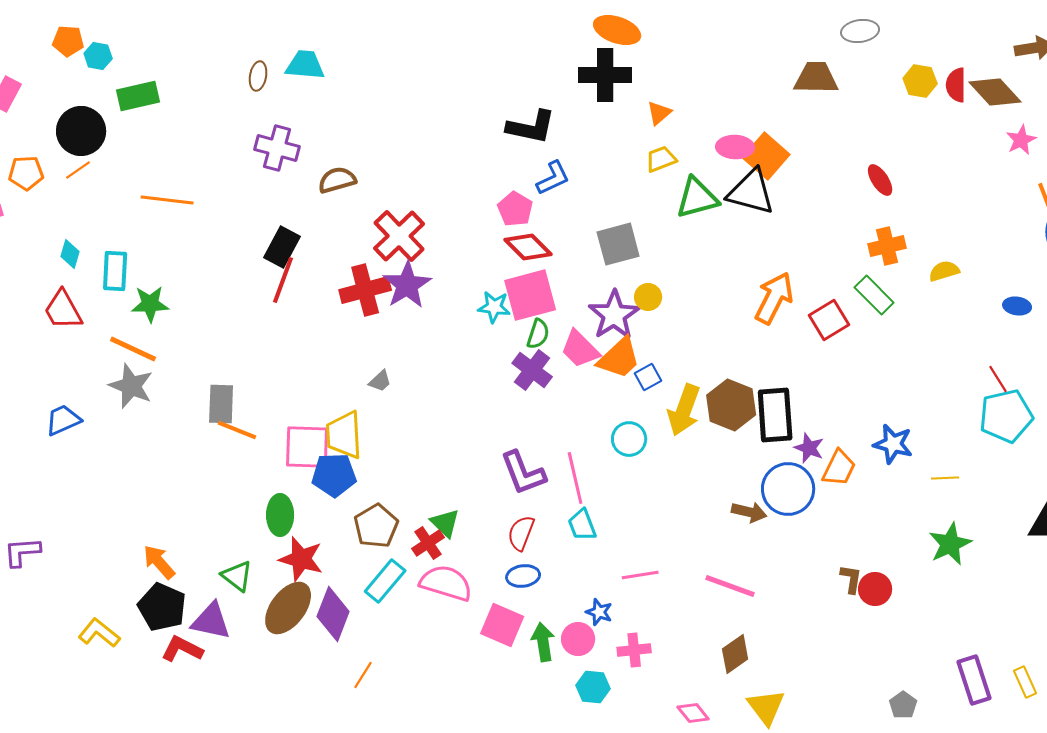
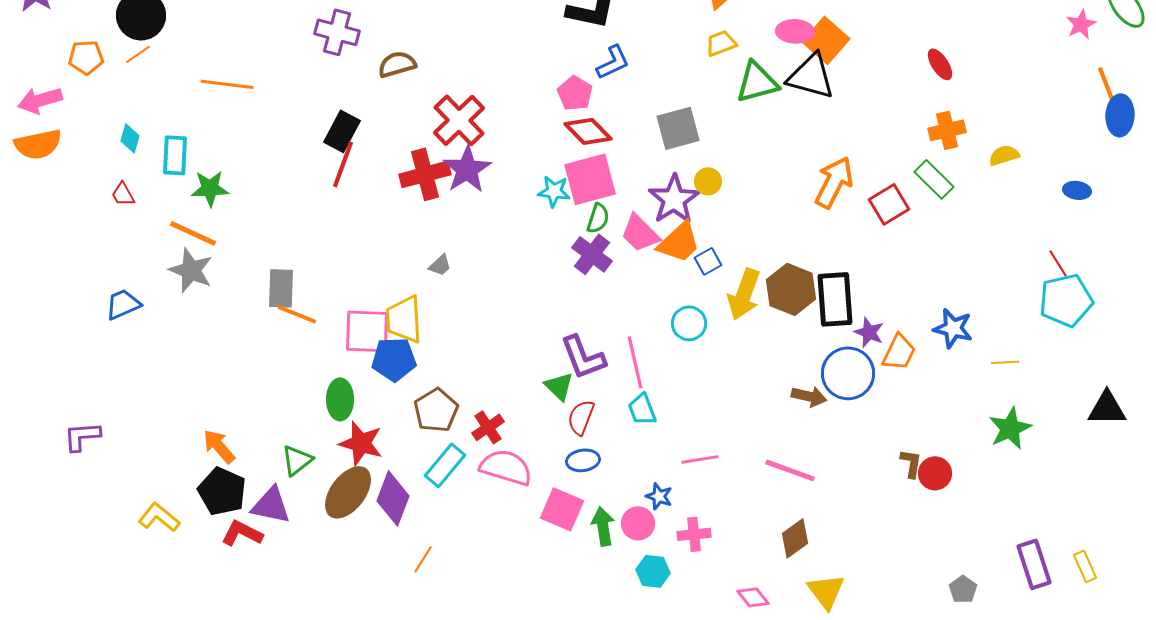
red trapezoid: (63, 310) -> (123, 194), size x0.6
green triangle: (445, 523) -> (559, 386), moved
green triangle: (237, 576) -> (297, 460), turned 44

